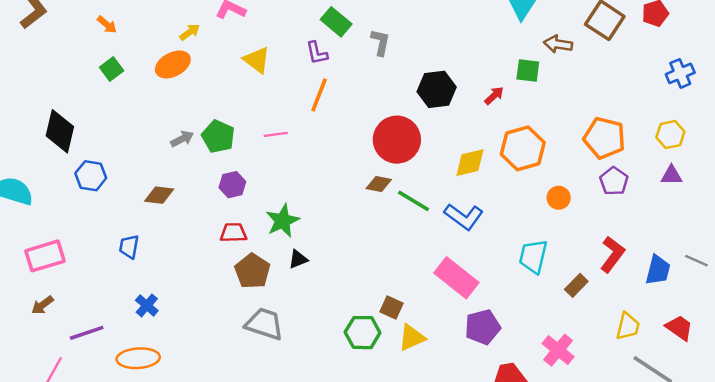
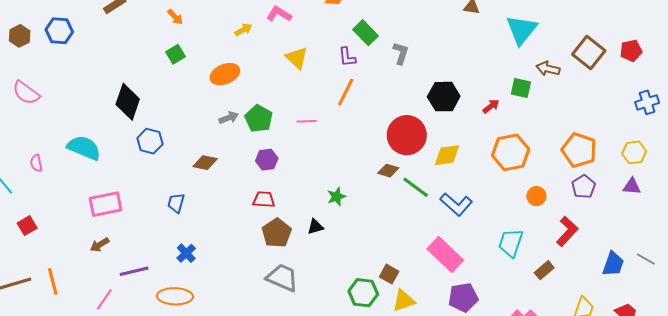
orange ellipse: (173, 64) -> (225, 74), moved
yellow diamond: (470, 163) -> (447, 155), moved
green star: (283, 221) -> (336, 197), moved, size x0.7
red L-shape: (612, 254) -> (567, 231), moved

